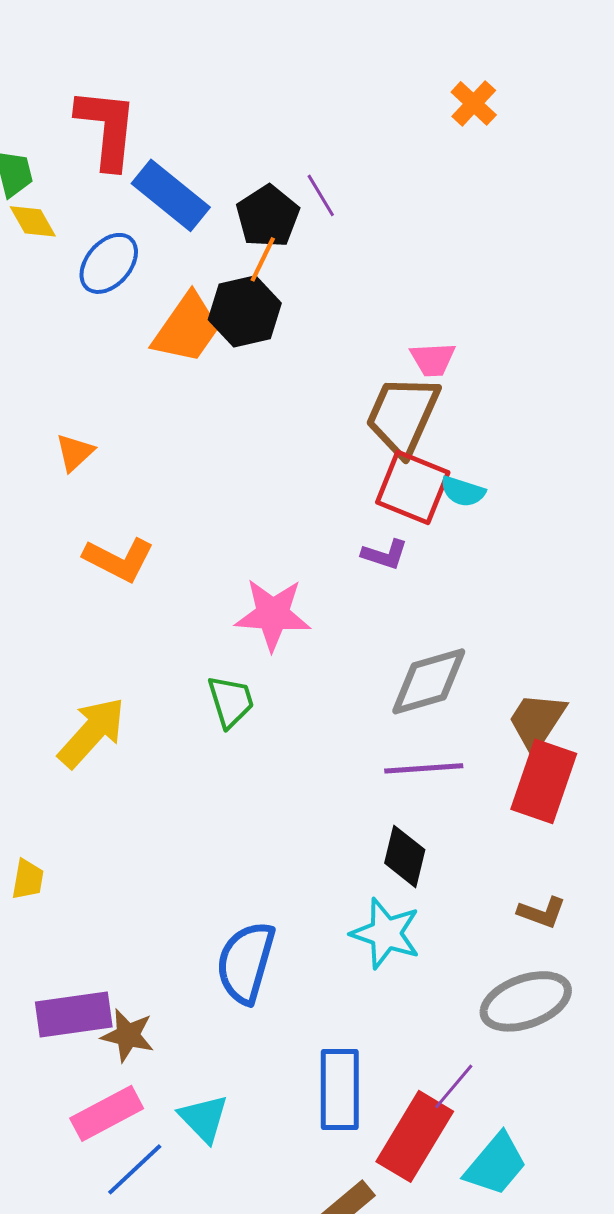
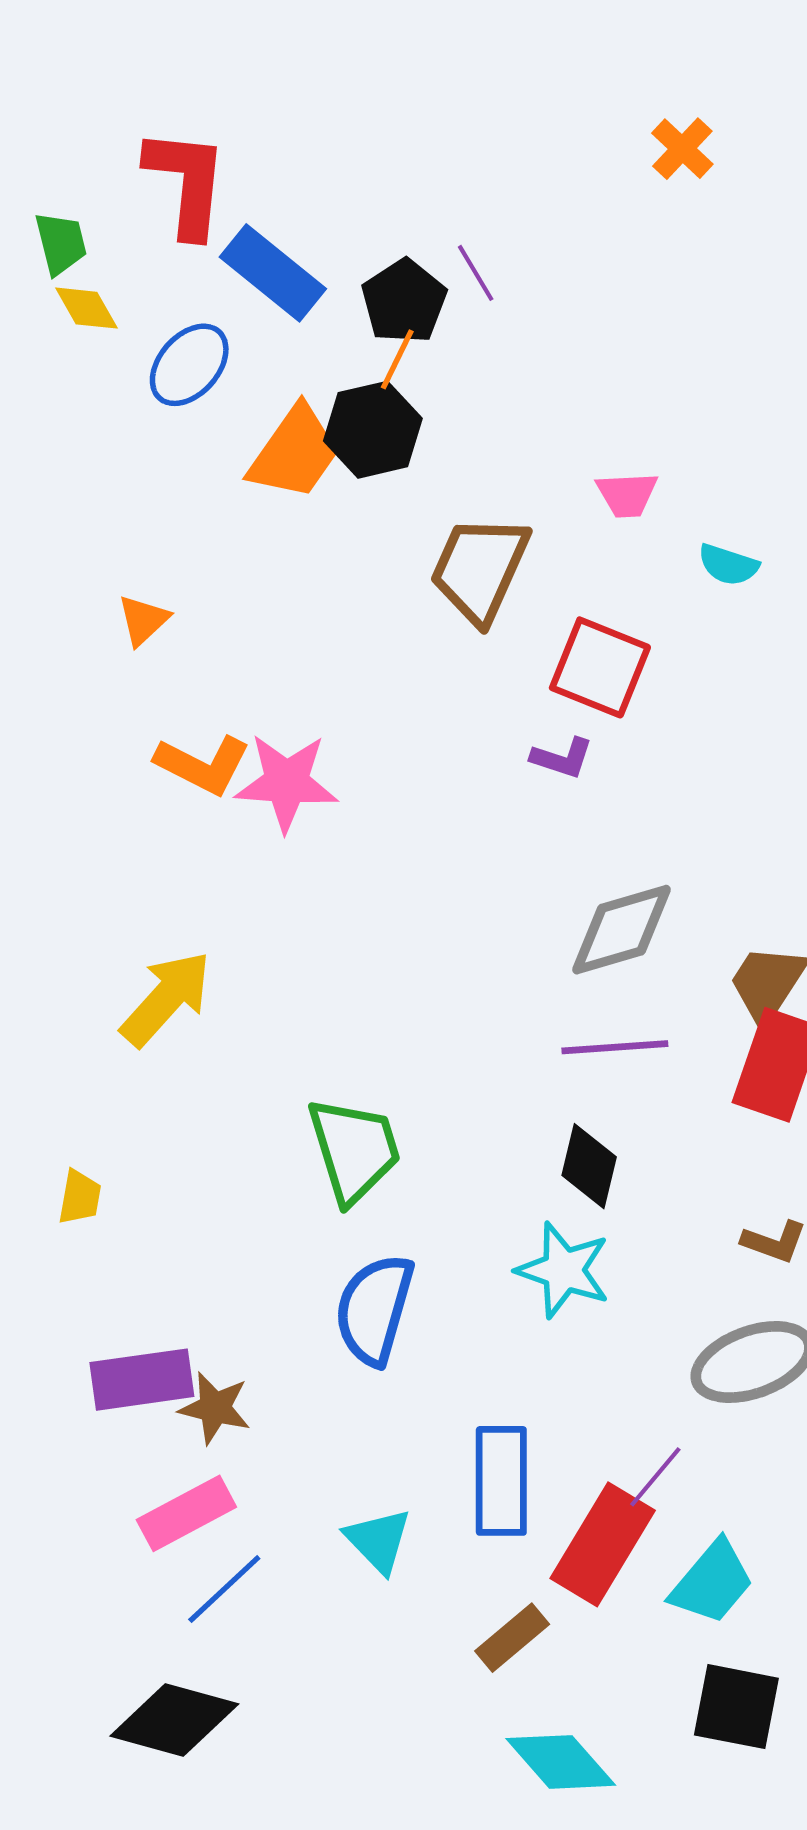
brown trapezoid: (403, 415) -> (480, 569), moved
cyan semicircle: (463, 491) -> (728, 565), moved
pink star: (273, 614) -> (286, 782), moved
green trapezoid: (231, 701) -> (354, 1150), moved, size x1.5
cyan triangle: (204, 1118) -> (378, 1540), moved

